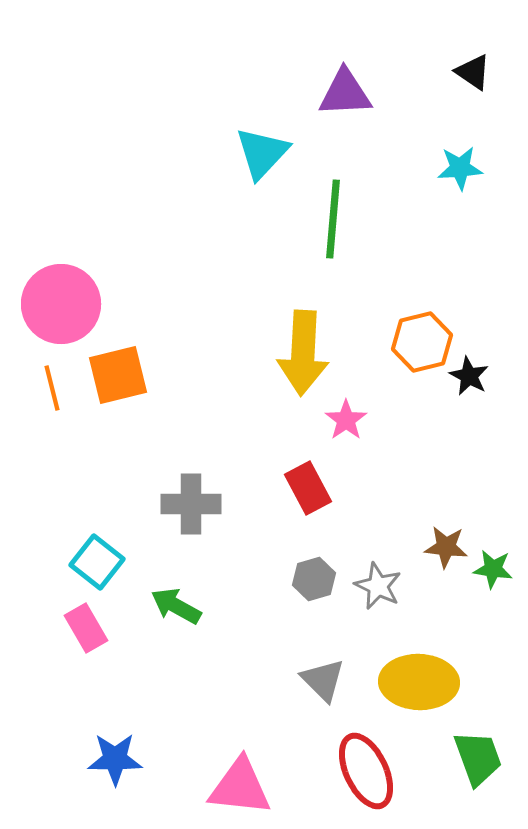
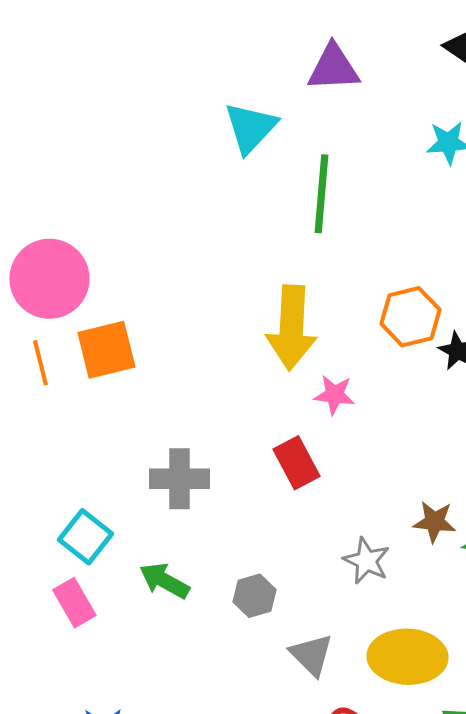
pink star: (346, 420) -> (334, 395), turned -30
gray hexagon: (314, 579) -> (254, 596), moved

